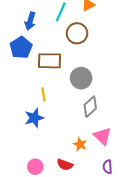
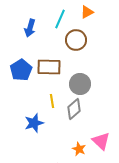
blue pentagon: (21, 48) -> (21, 70), moved
yellow line: (43, 94) -> (52, 101), moved
gray diamond: (90, 107) -> (74, 109), moved

